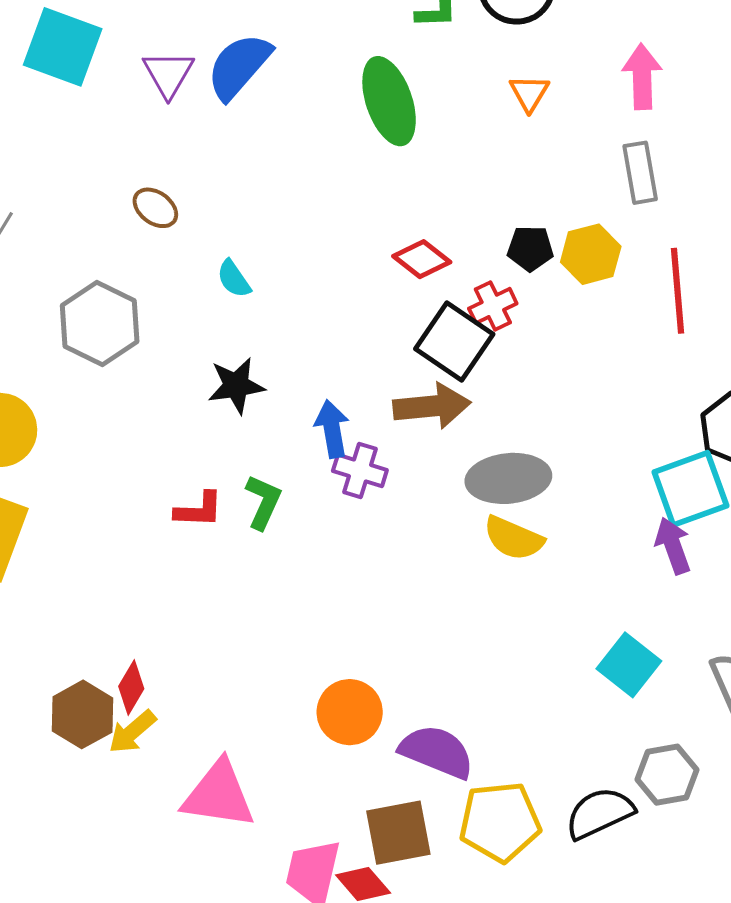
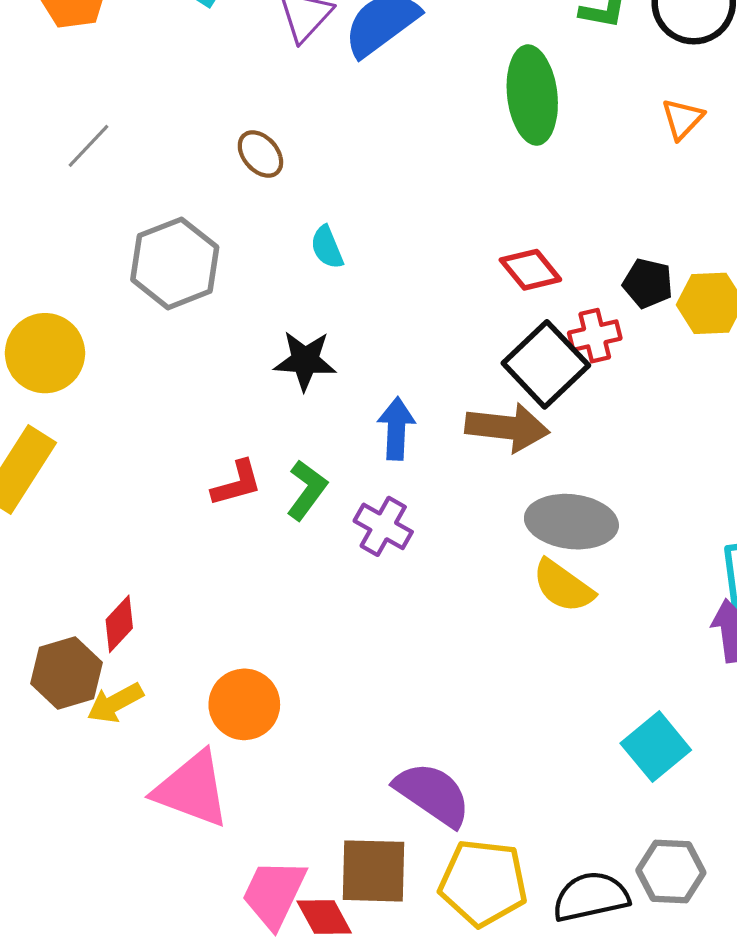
purple cross: (360, 471) -> (383, 526), moved
red L-shape: (199, 510) -> (237, 483), turned -30
red diamond: (131, 688) -> (119, 624), moved
orange circle: (350, 712) -> (244, 704), moved

